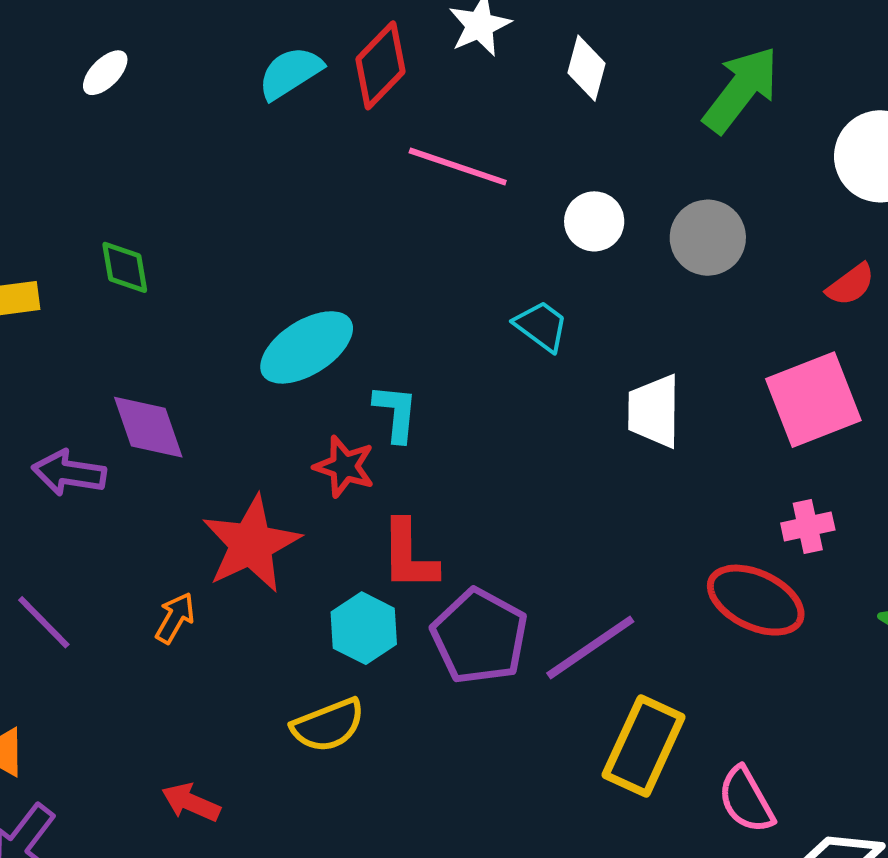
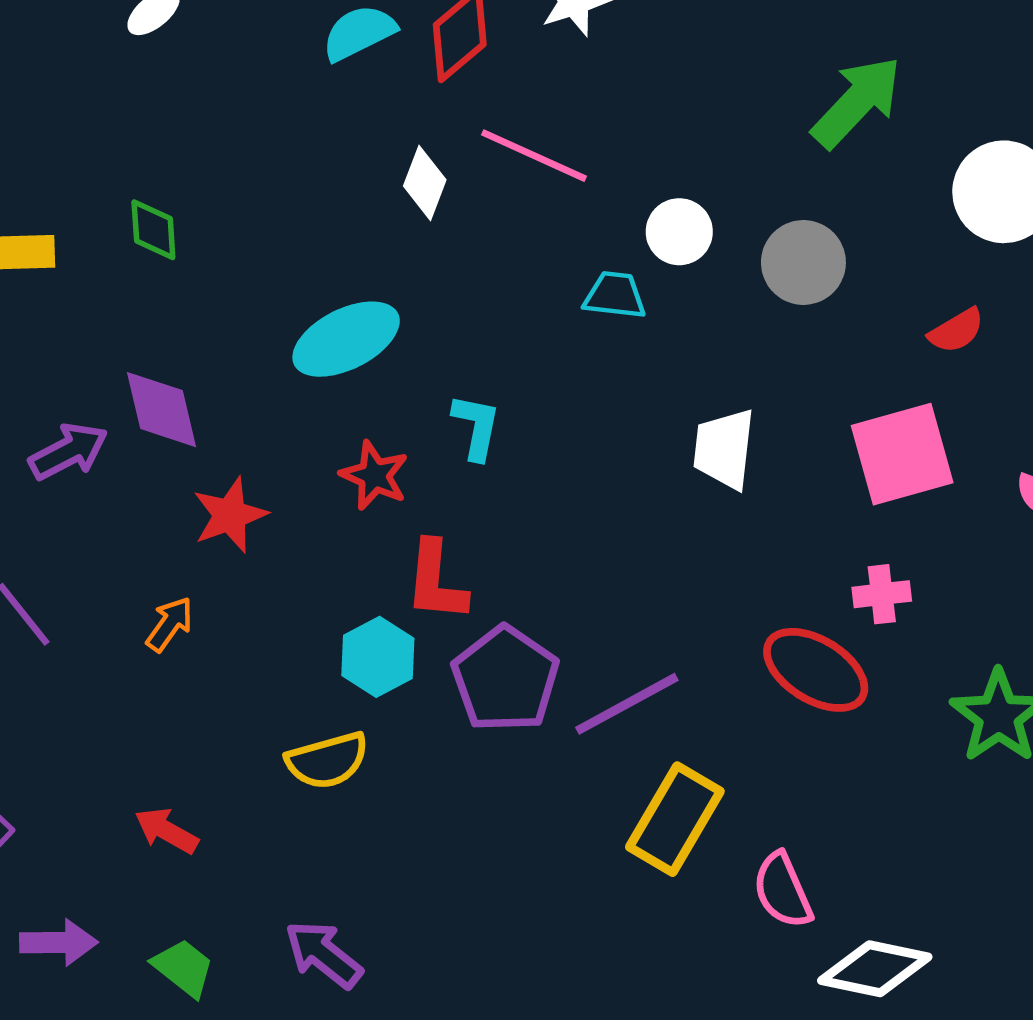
white diamond: (587, 68) -> (425, 183), moved
cyan trapezoid: (541, 326) -> (615, 295), moved, turned -36
cyan L-shape: (396, 413) -> (476, 427), moved
purple arrow: (69, 473) -> (68, 451), turned 138
red star: (251, 544) -> (230, 515), moved, size x0.7

